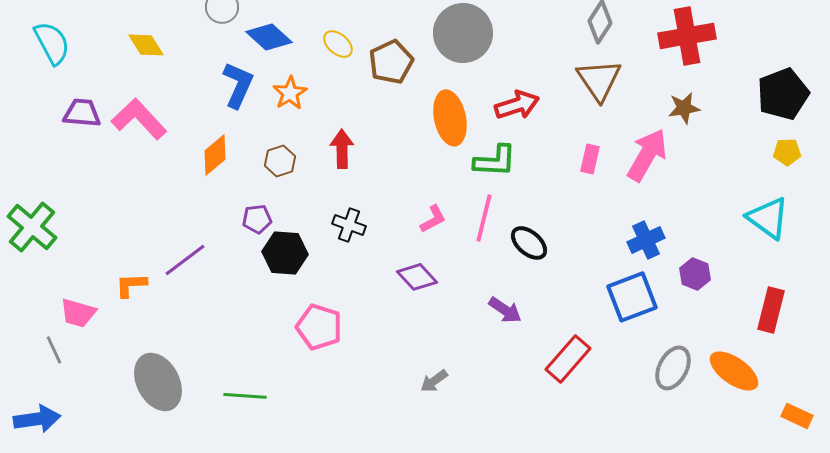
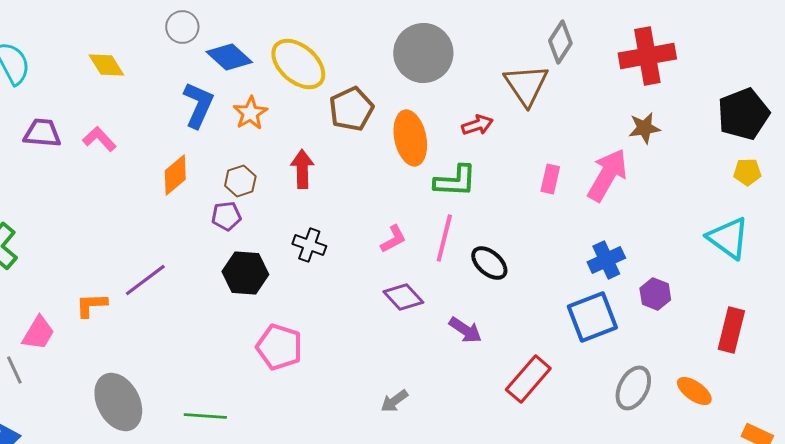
yellow ellipse: (338, 44) -> (298, 64), size x1.8
brown pentagon: (391, 62) -> (351, 109), moved
brown triangle: (599, 80) -> (526, 85), moved
red arrow: (517, 105) -> (477, 125), size x0.7
pink L-shape: (139, 119) -> (99, 139), size x0.6
purple pentagon: (257, 219) -> (226, 216), moved
purple diamond: (417, 277) -> (403, 297), moved
pink trapezoid: (78, 313) -> (38, 333), turned -75
orange ellipse: (734, 371) -> (694, 391), size x0.7

